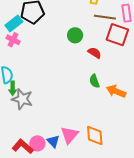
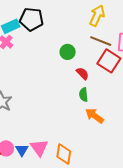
green semicircle: (94, 81) -> (84, 95), moved
pink triangle: (70, 135) -> (39, 148), turned -30

